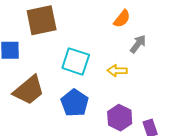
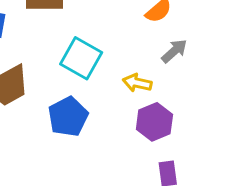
purple hexagon: (120, 118) -> (154, 122), moved

